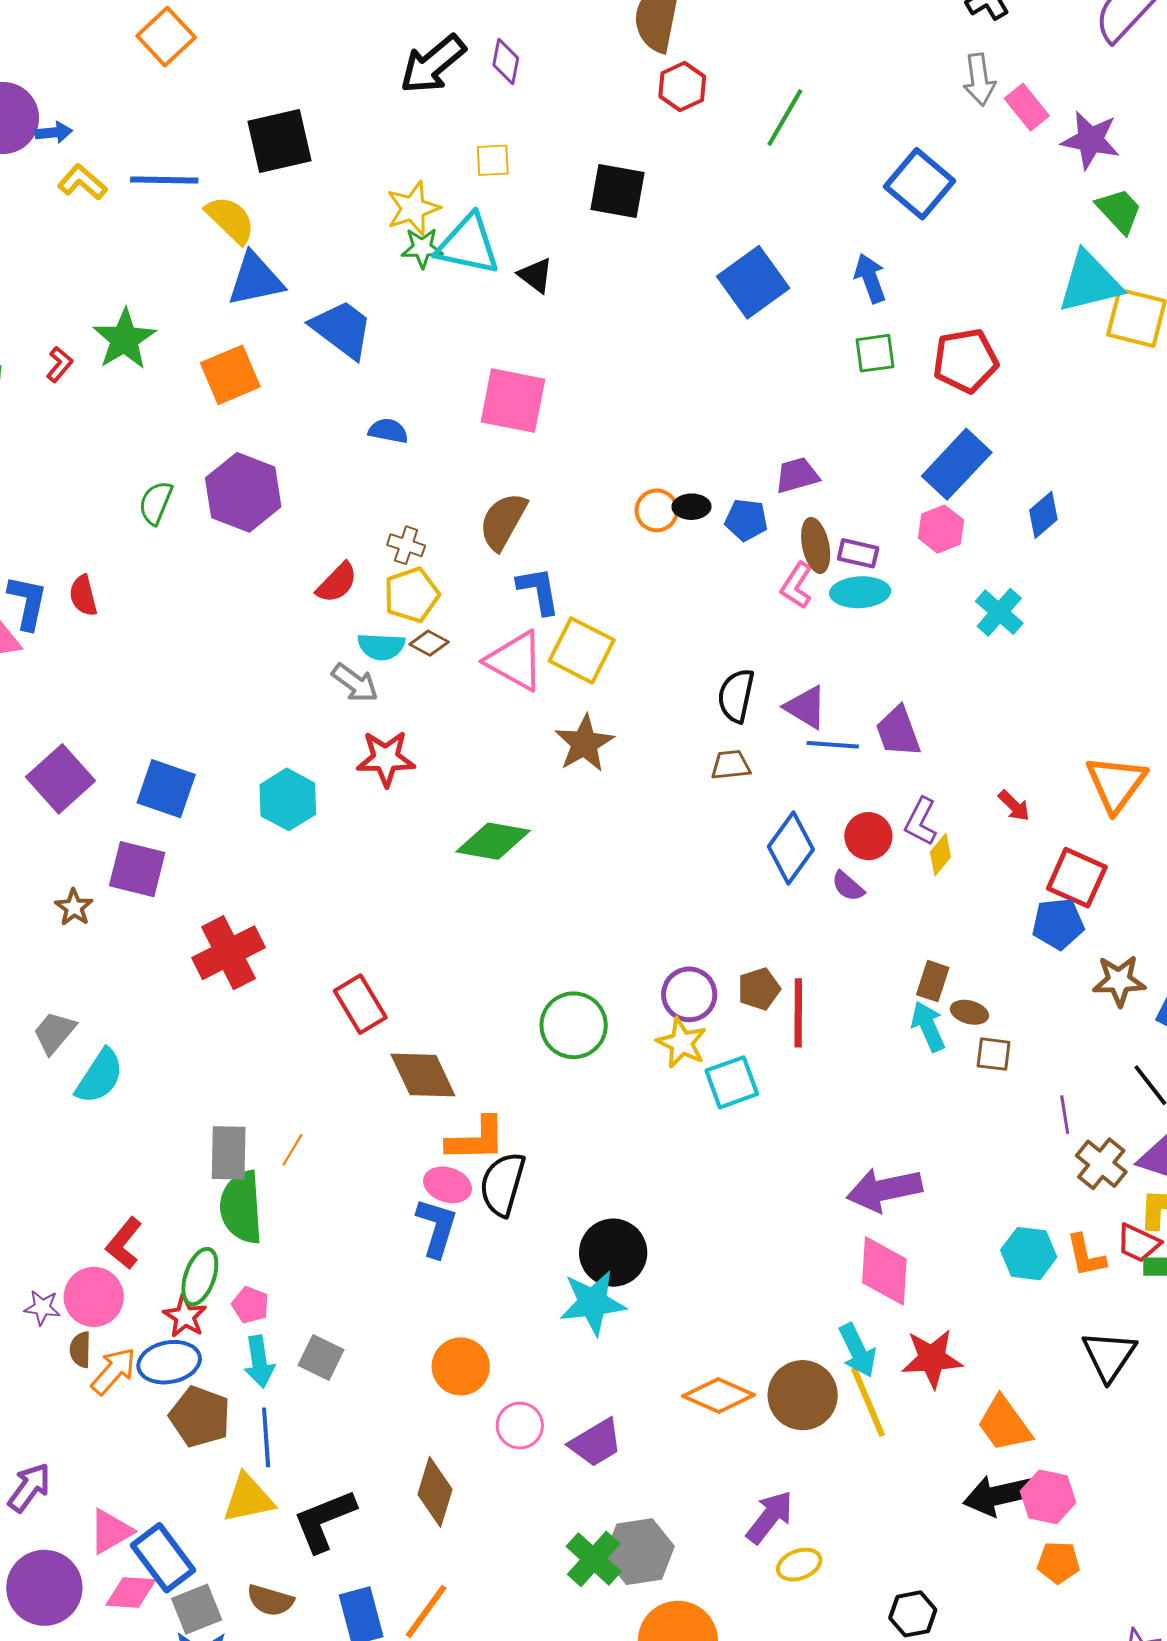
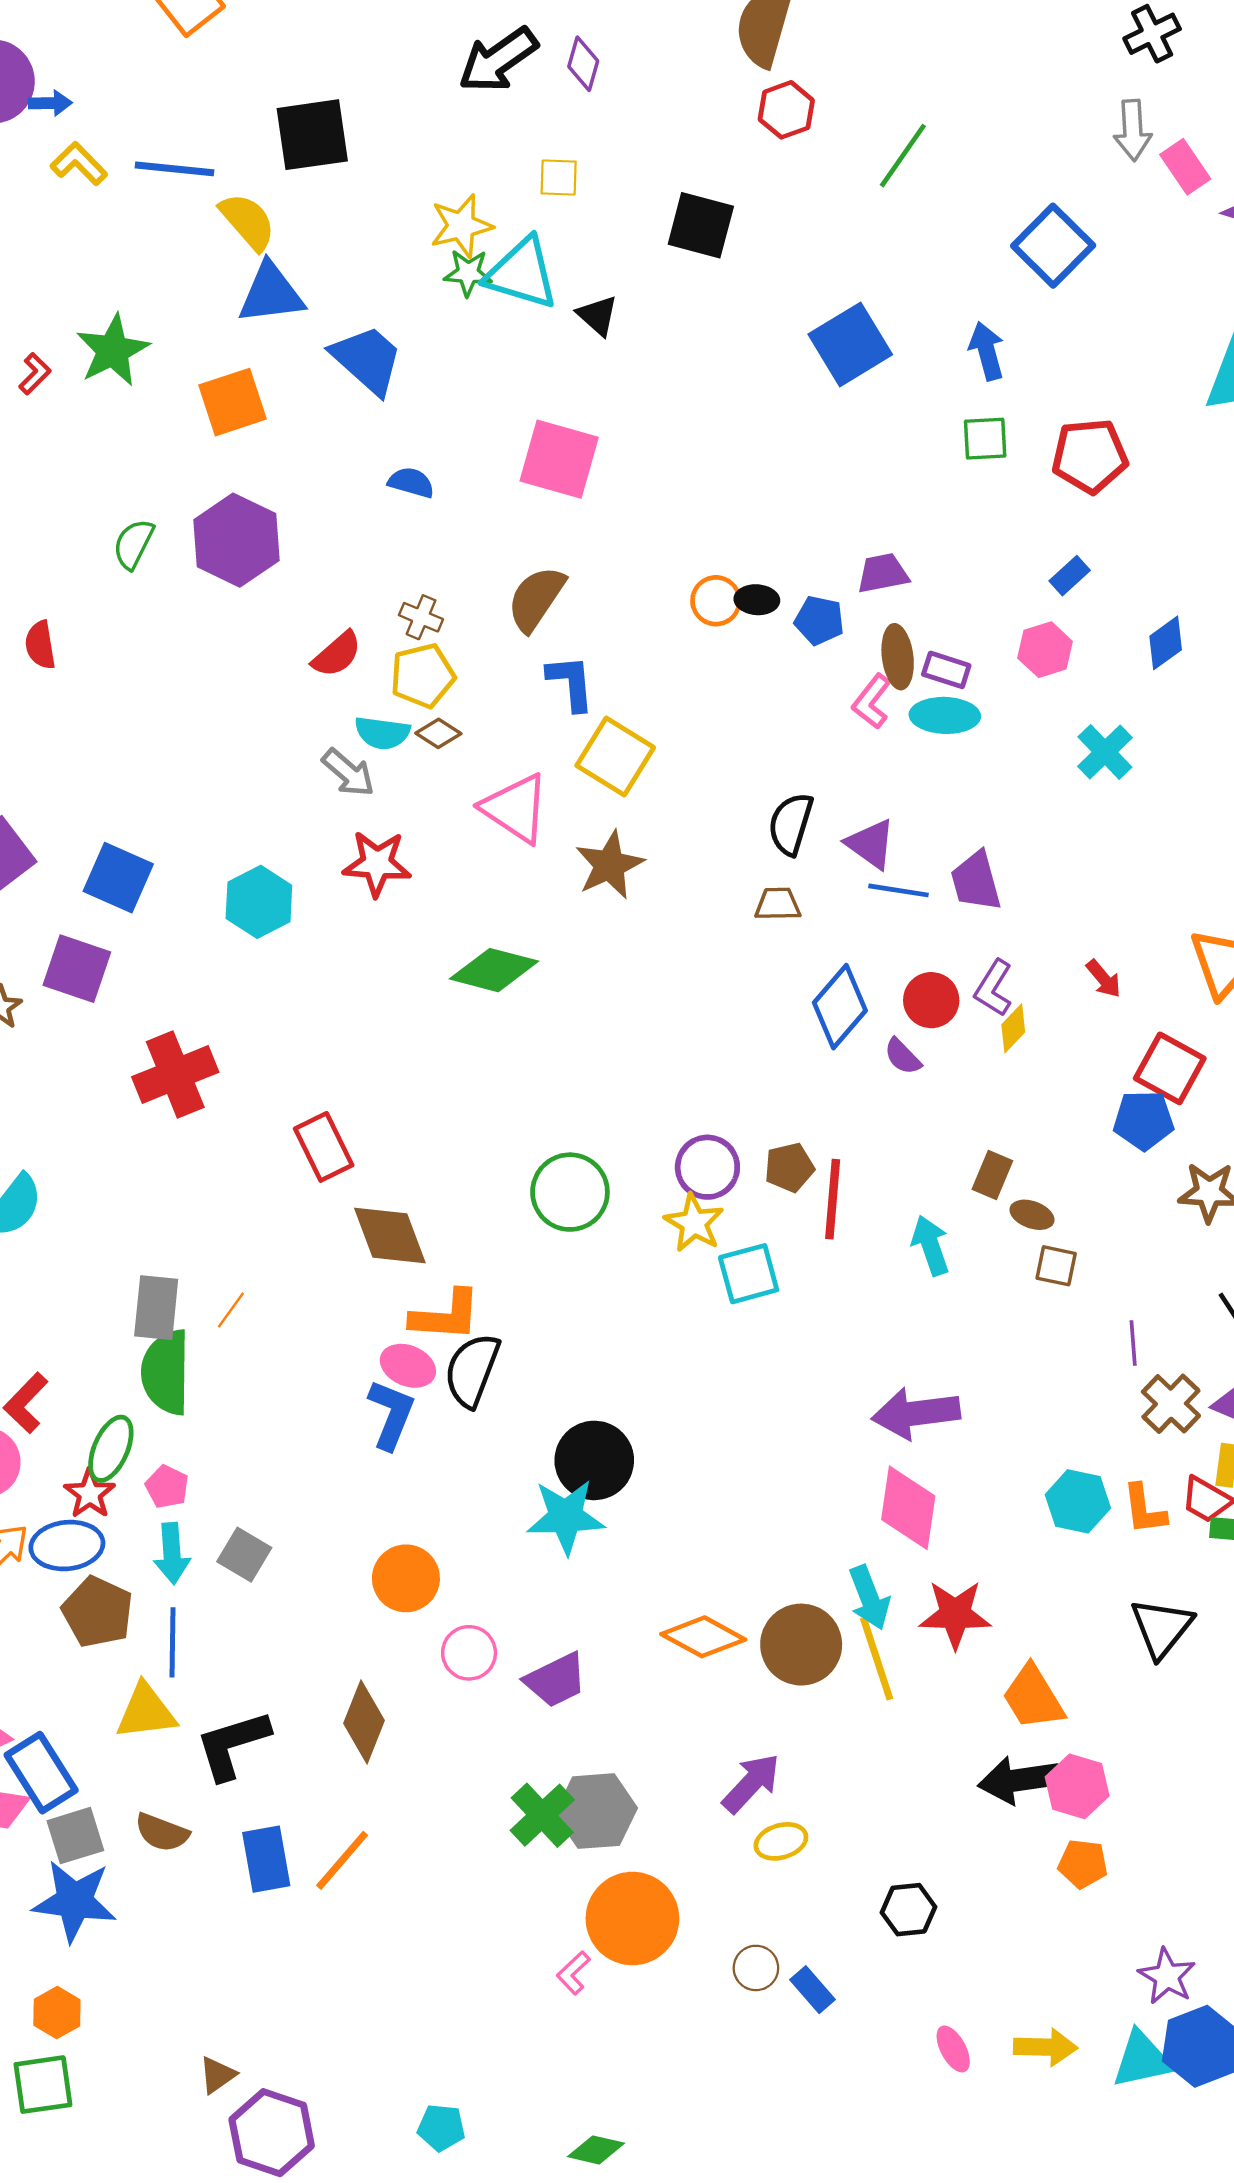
blue rectangle: (957, 464) -> (1070, 576), size x0.5
pink triangle: (515, 661) -> (515, 808), moved
cyan arrow: (928, 1026) -> (931, 1245), moved

